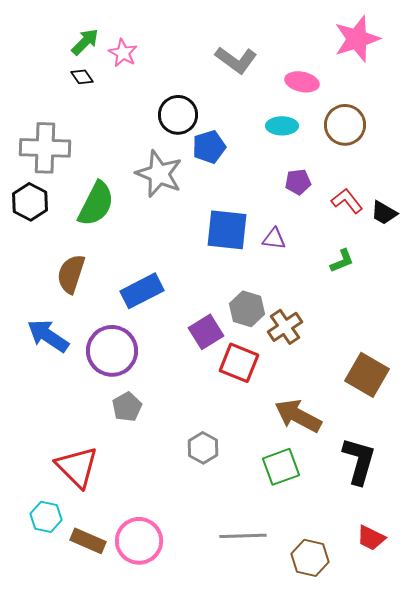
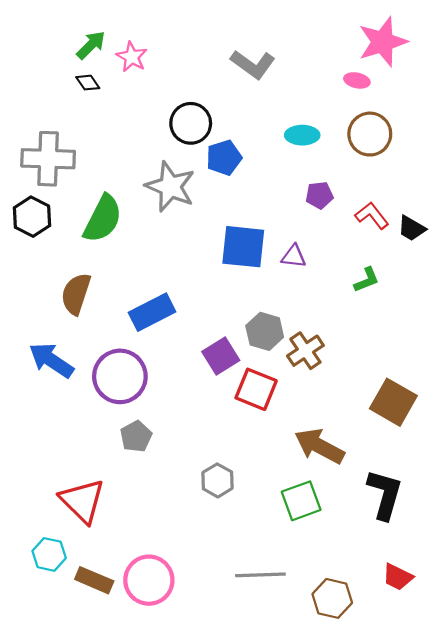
pink ellipse: (302, 82) -> (357, 80), moved, size x0.7

